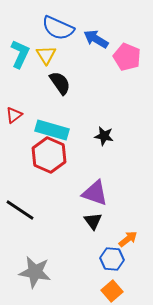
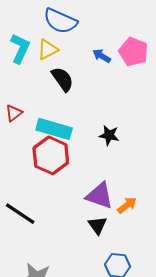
blue arrow: (96, 39) -> (102, 56), moved, size x0.7
yellow triangle: (46, 55) -> (48, 50), turned 35
orange arrow: (128, 239) -> (127, 205), moved

